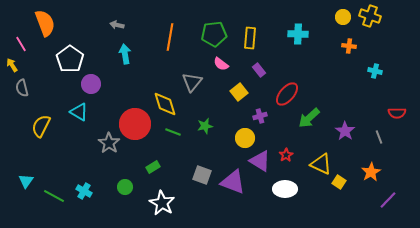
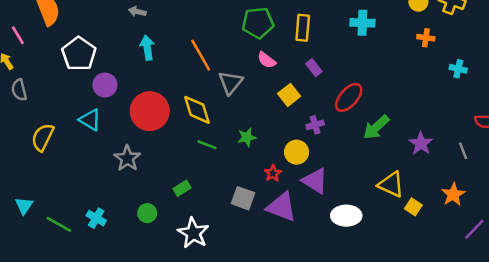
orange line: (170, 37) -> (201, 55), moved, turned -40
red circle: (135, 124) -> (150, 111), moved
red star: (286, 155) -> (273, 173), moved

